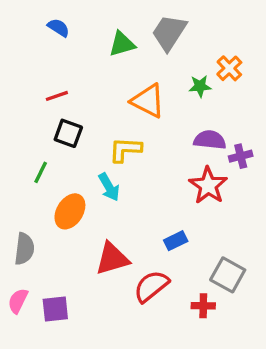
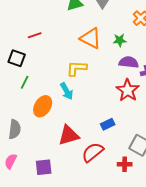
green star: (200, 86) -> (120, 40), moved
black square: (68, 133) -> (17, 58), moved
purple square: (55, 309) -> (44, 167), moved

